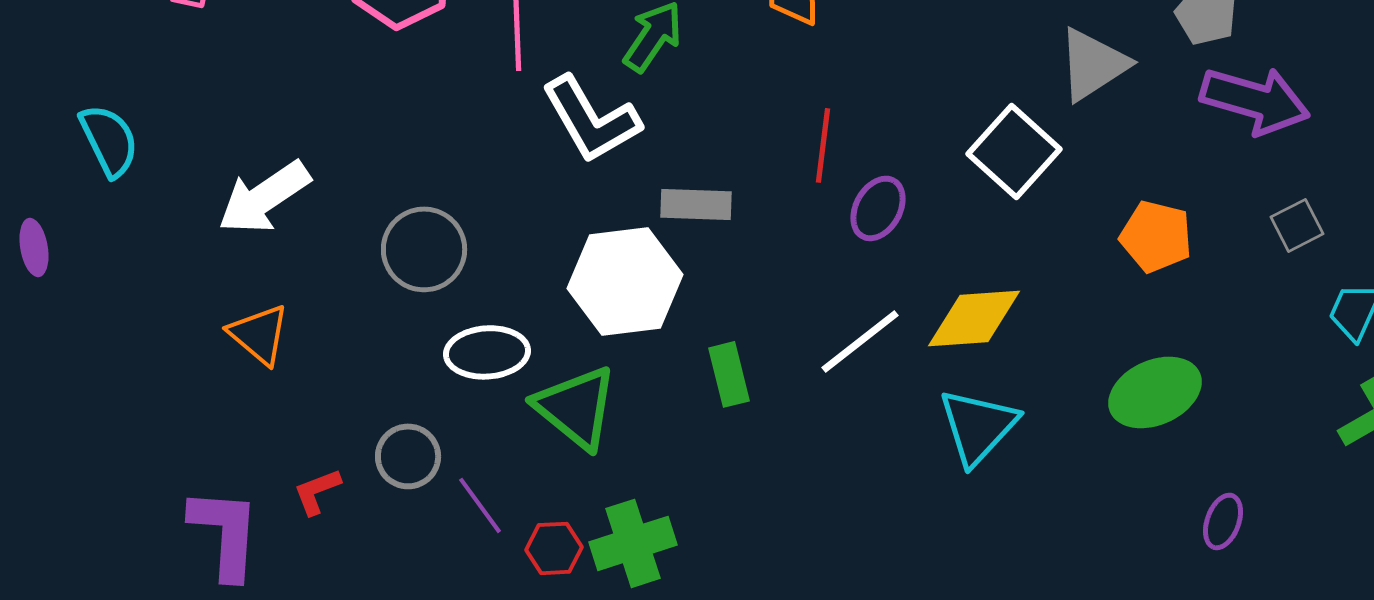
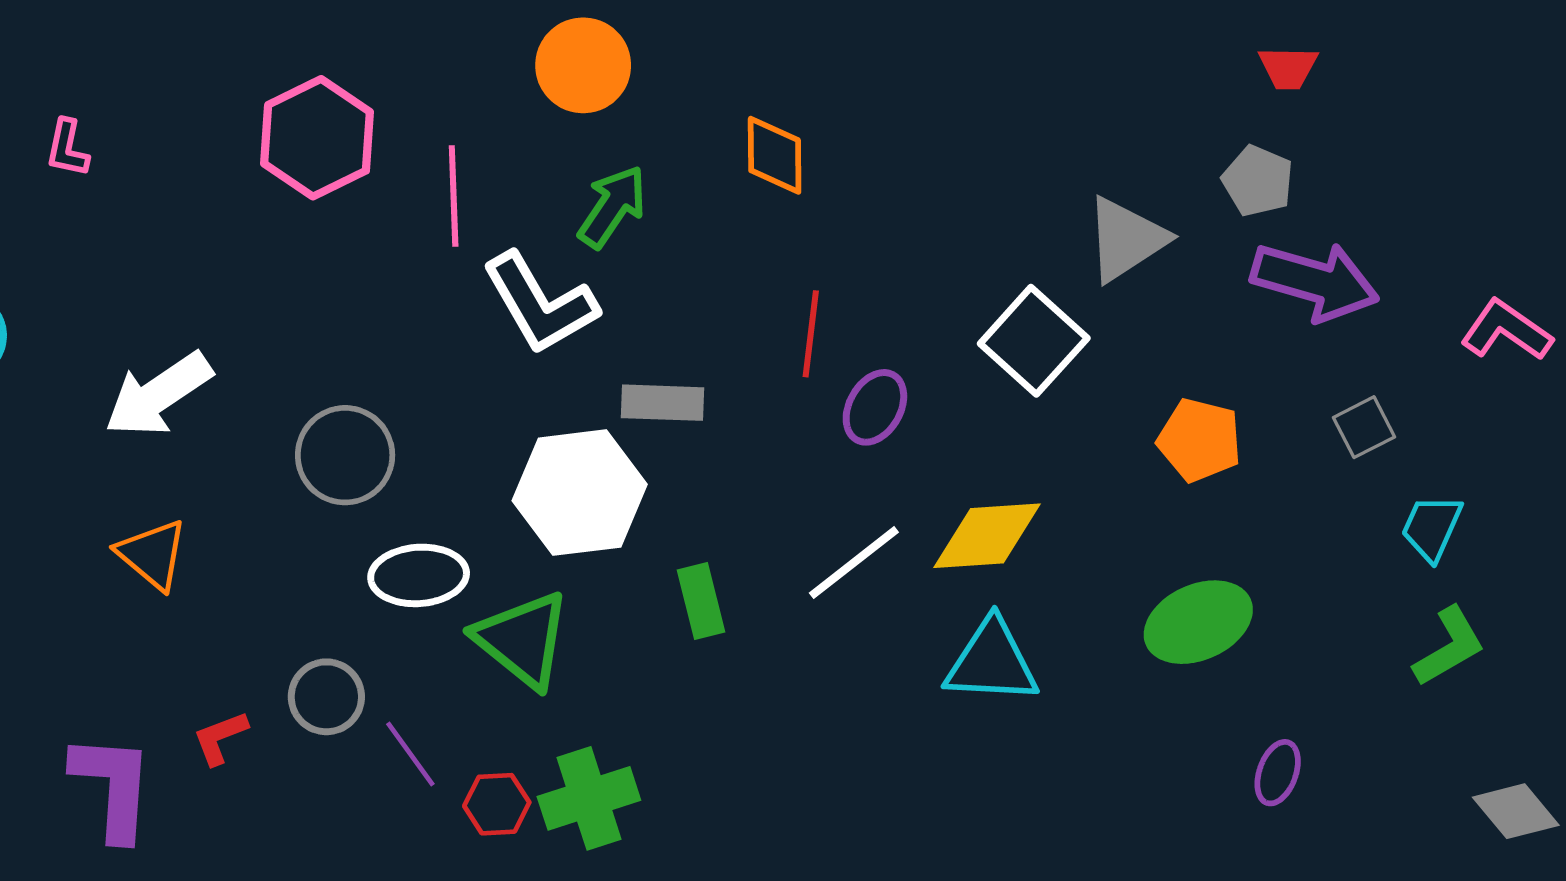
cyan triangle: (978, 426) -> (992, 662), turned 50

